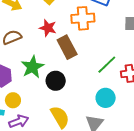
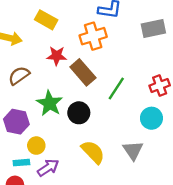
green line: (107, 65) -> (116, 88), moved
cyan circle: (106, 98) -> (151, 118), moved

